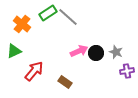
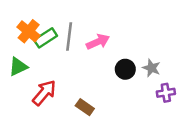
green rectangle: (48, 13) -> (46, 38), moved
gray line: (68, 17) -> (69, 37), moved, turned 55
pink arrow: (79, 51) -> (98, 42), moved

